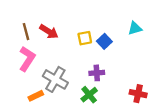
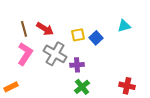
purple cross: (97, 73) -> (77, 65), moved
gray cross: (55, 79) -> (55, 54), moved
orange rectangle: (36, 96) -> (11, 87), moved

